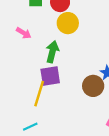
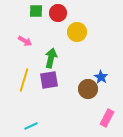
yellow circle: (68, 23) -> (77, 32), moved
yellow line: (39, 94) -> (24, 80), moved

